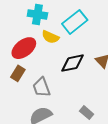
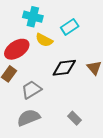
cyan rectangle: (75, 22) -> (70, 27), size x0.7
gray trapezoid: (42, 87) -> (31, 90), turned 75

